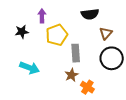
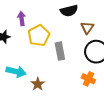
brown star: (71, 75) -> (38, 84), moved
orange cross: (87, 87) -> (88, 79), moved

